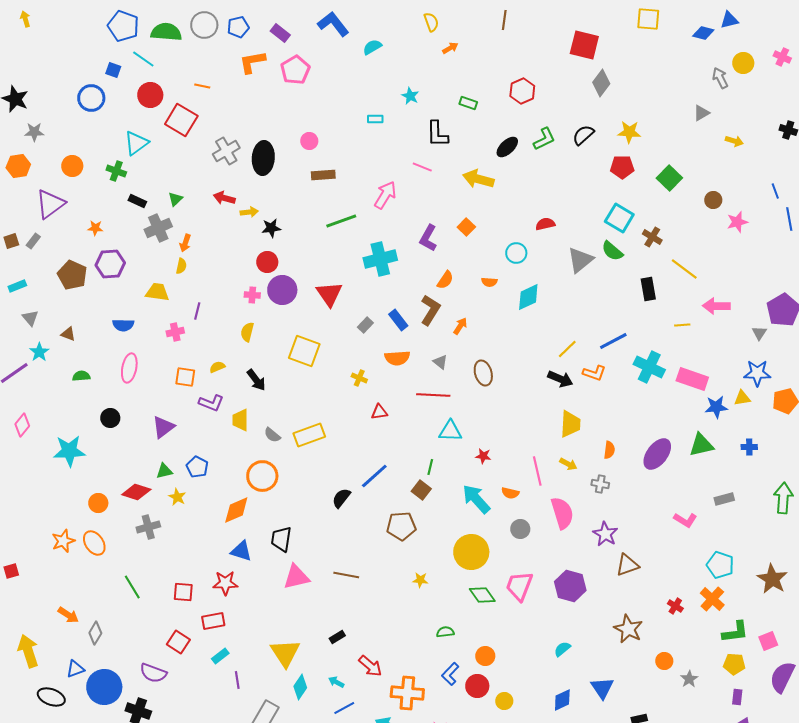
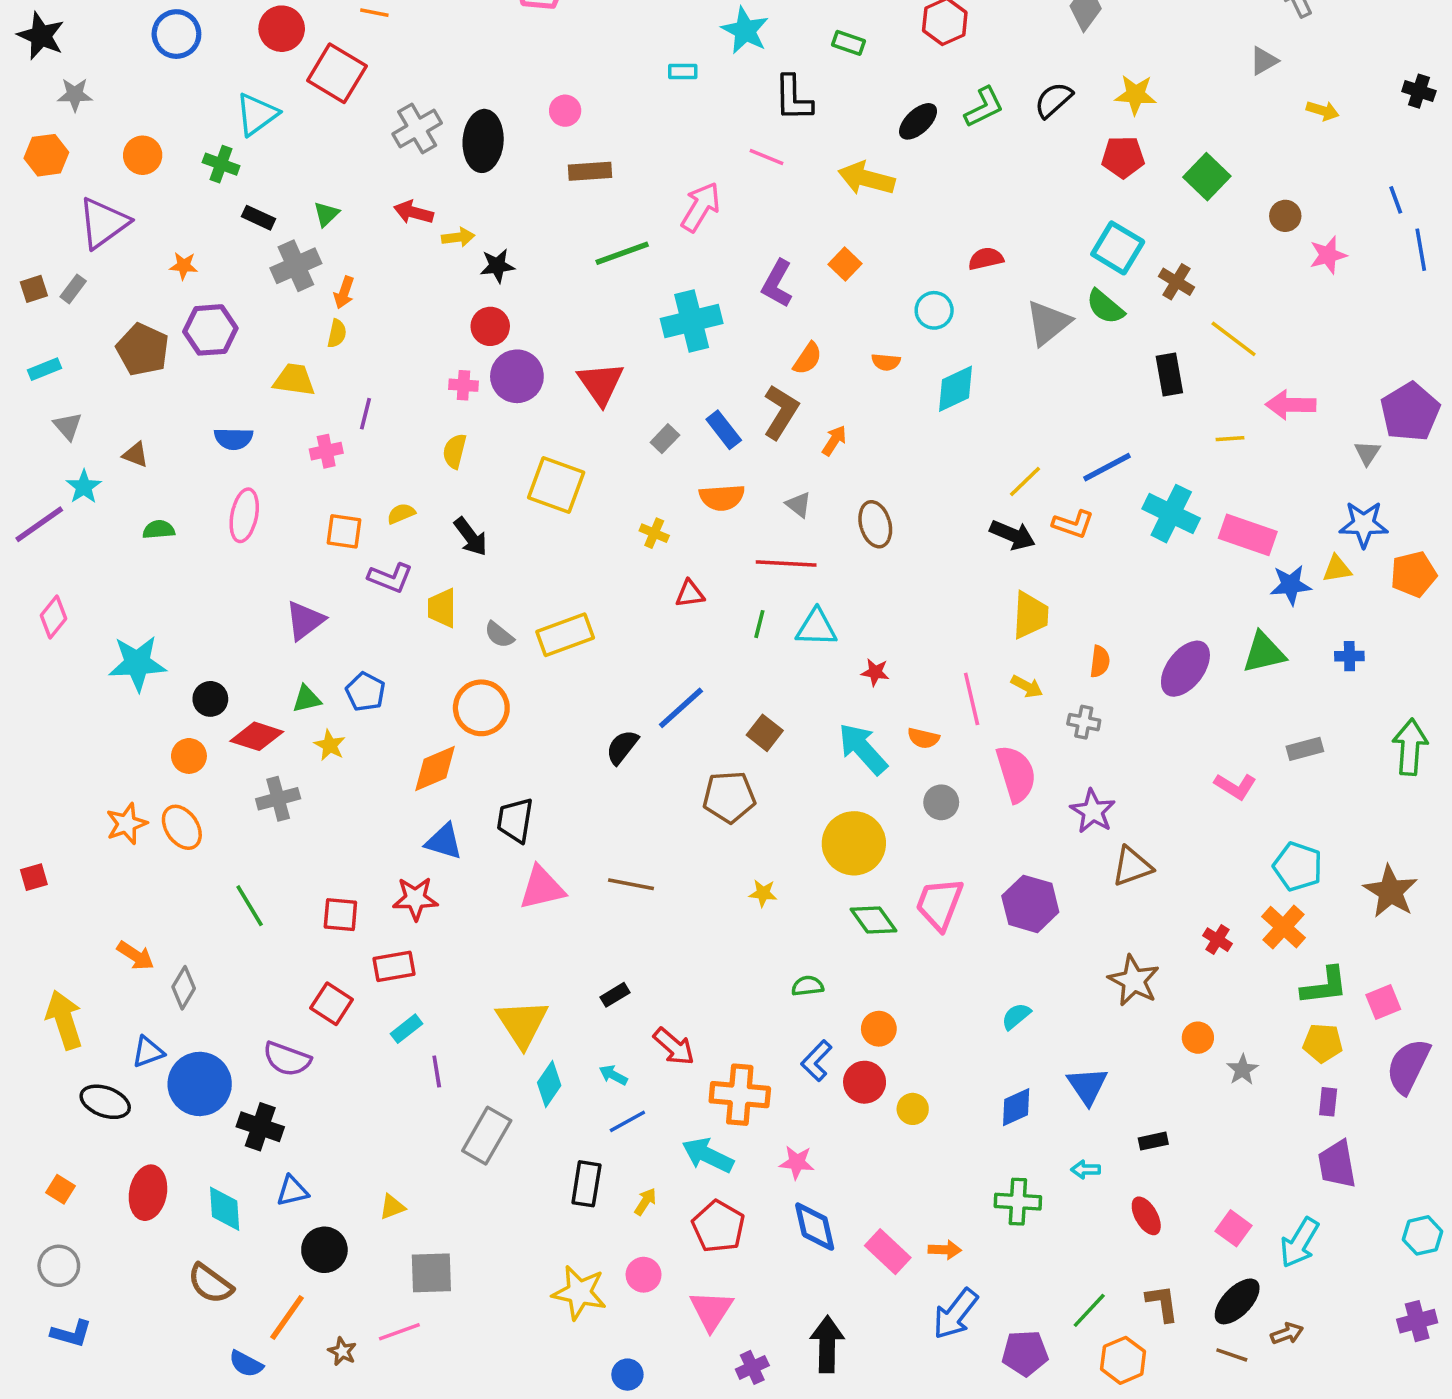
cyan star: (410, 96) -> (745, 30), size x1.5
black circle: (110, 418) -> (210, 699), moved
green line: (430, 467) -> (759, 624), moved

